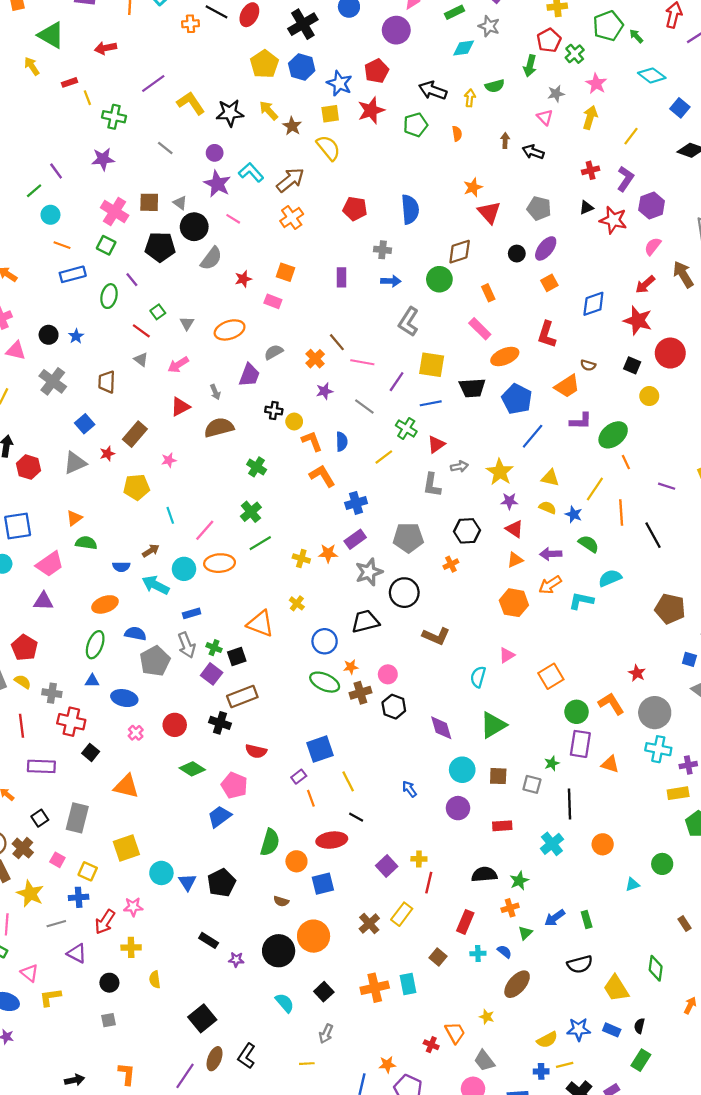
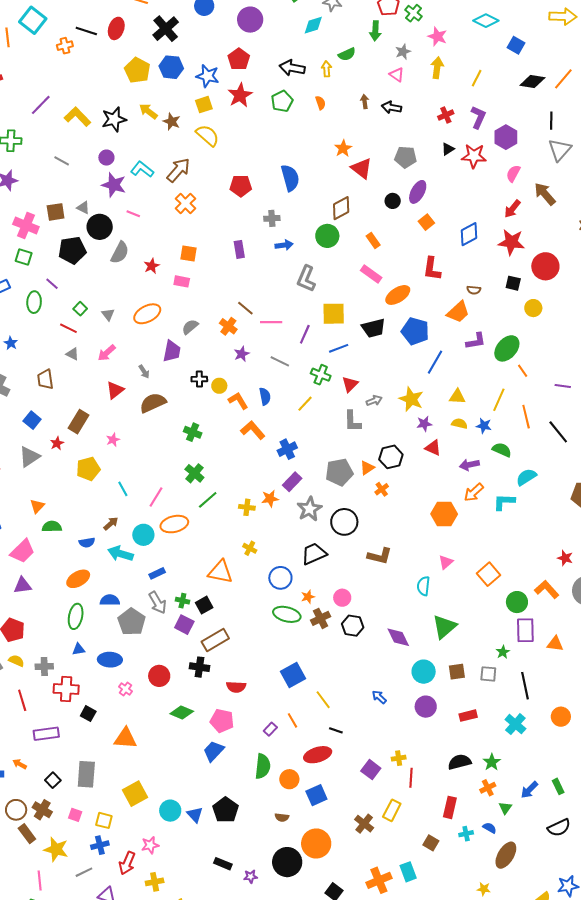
orange triangle: (515, 560) -> (367, 468), moved
purple rectangle: (299, 777) -> (270, 729), moved

